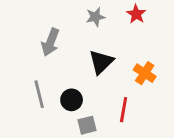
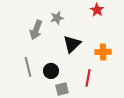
gray star: (95, 17) -> (57, 18), moved
orange cross: (145, 73) -> (103, 52), turned -35

